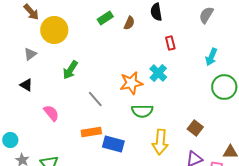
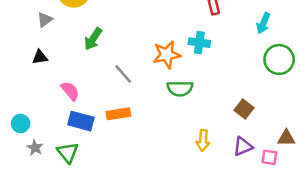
cyan cross: (158, 73) -> (199, 43), turned -36
black triangle: (26, 85) -> (40, 57), turned -40
yellow arrow: (160, 142) -> (203, 140), moved, size x0.7
blue rectangle: (113, 144) -> (81, 121), moved

